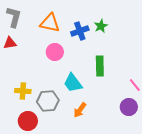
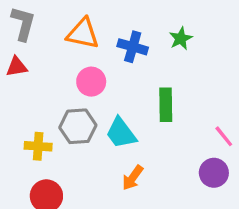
green star: (101, 26) -> (181, 38), moved
blue cross: (80, 31) -> (133, 47), turned 36
gray hexagon: (48, 101) -> (78, 126), moved

